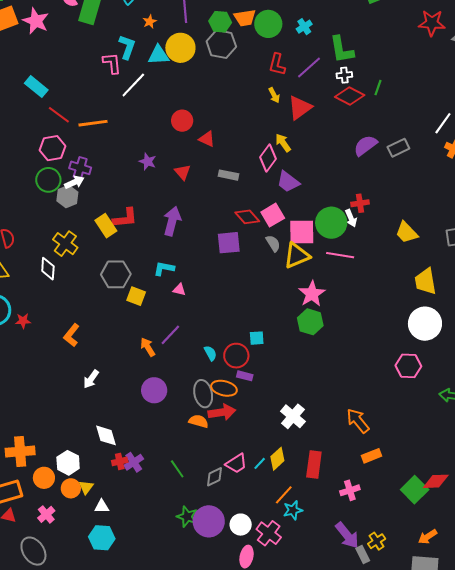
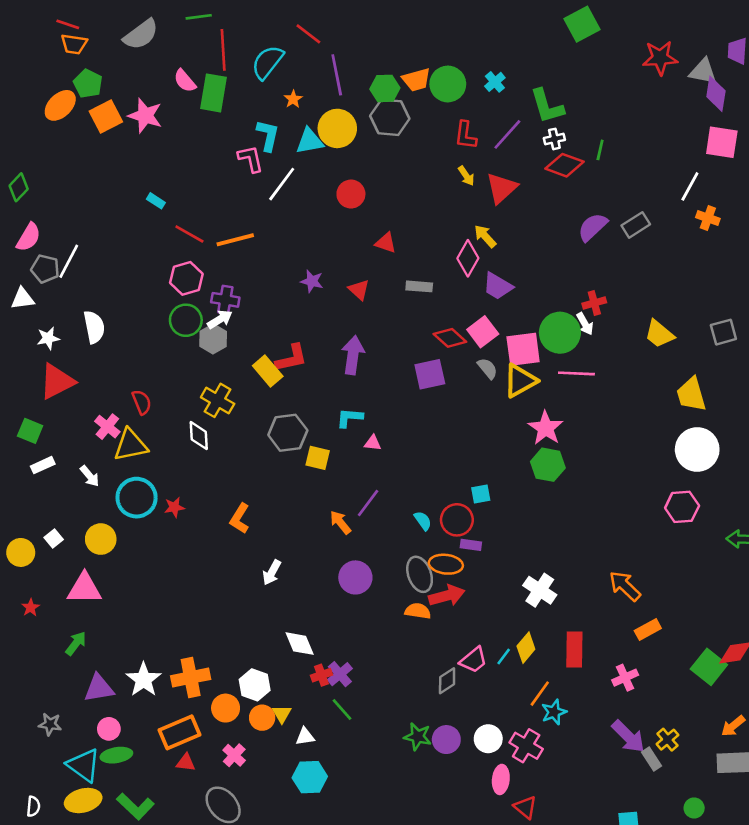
cyan rectangle: (36, 87) -> (156, 201), size x0.6
red circle: (182, 121) -> (351, 194), moved
green line: (177, 469) -> (342, 709), moved
purple circle: (209, 521) -> (446, 740), size x0.7

